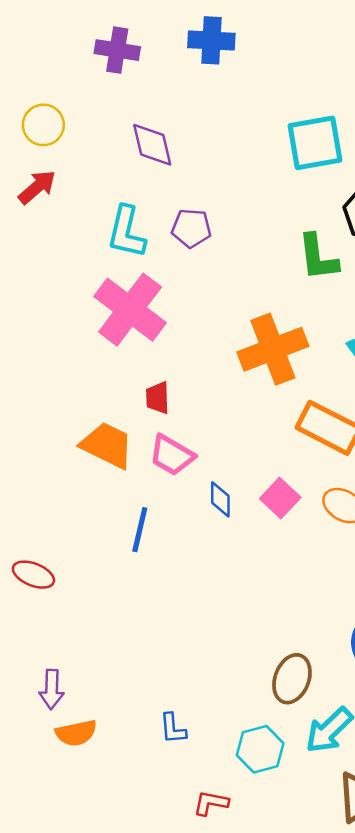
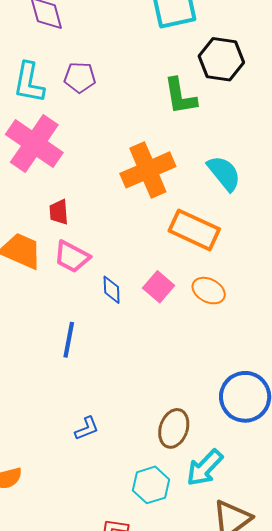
blue line: (140, 530) -> (69, 340), moved
blue L-shape: (173, 729) -> (87, 428), moved, turned -104

